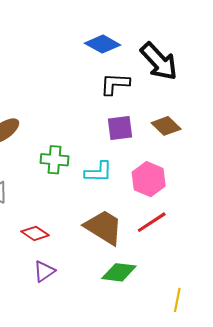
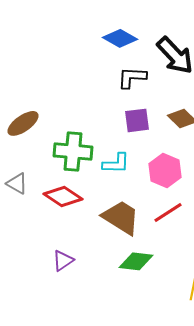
green cross: (54, 160) -> (73, 151), size x1.4
red diamond: (35, 233) -> (63, 196), moved, size x1.4

